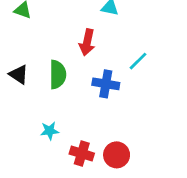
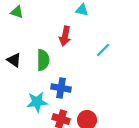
blue cross: (106, 84) -> (61, 88), moved
cyan star: (50, 131) -> (37, 102), size x1.5

